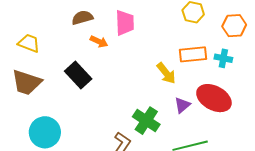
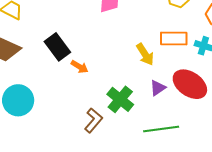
orange arrow: (99, 42) -> (80, 67), moved

